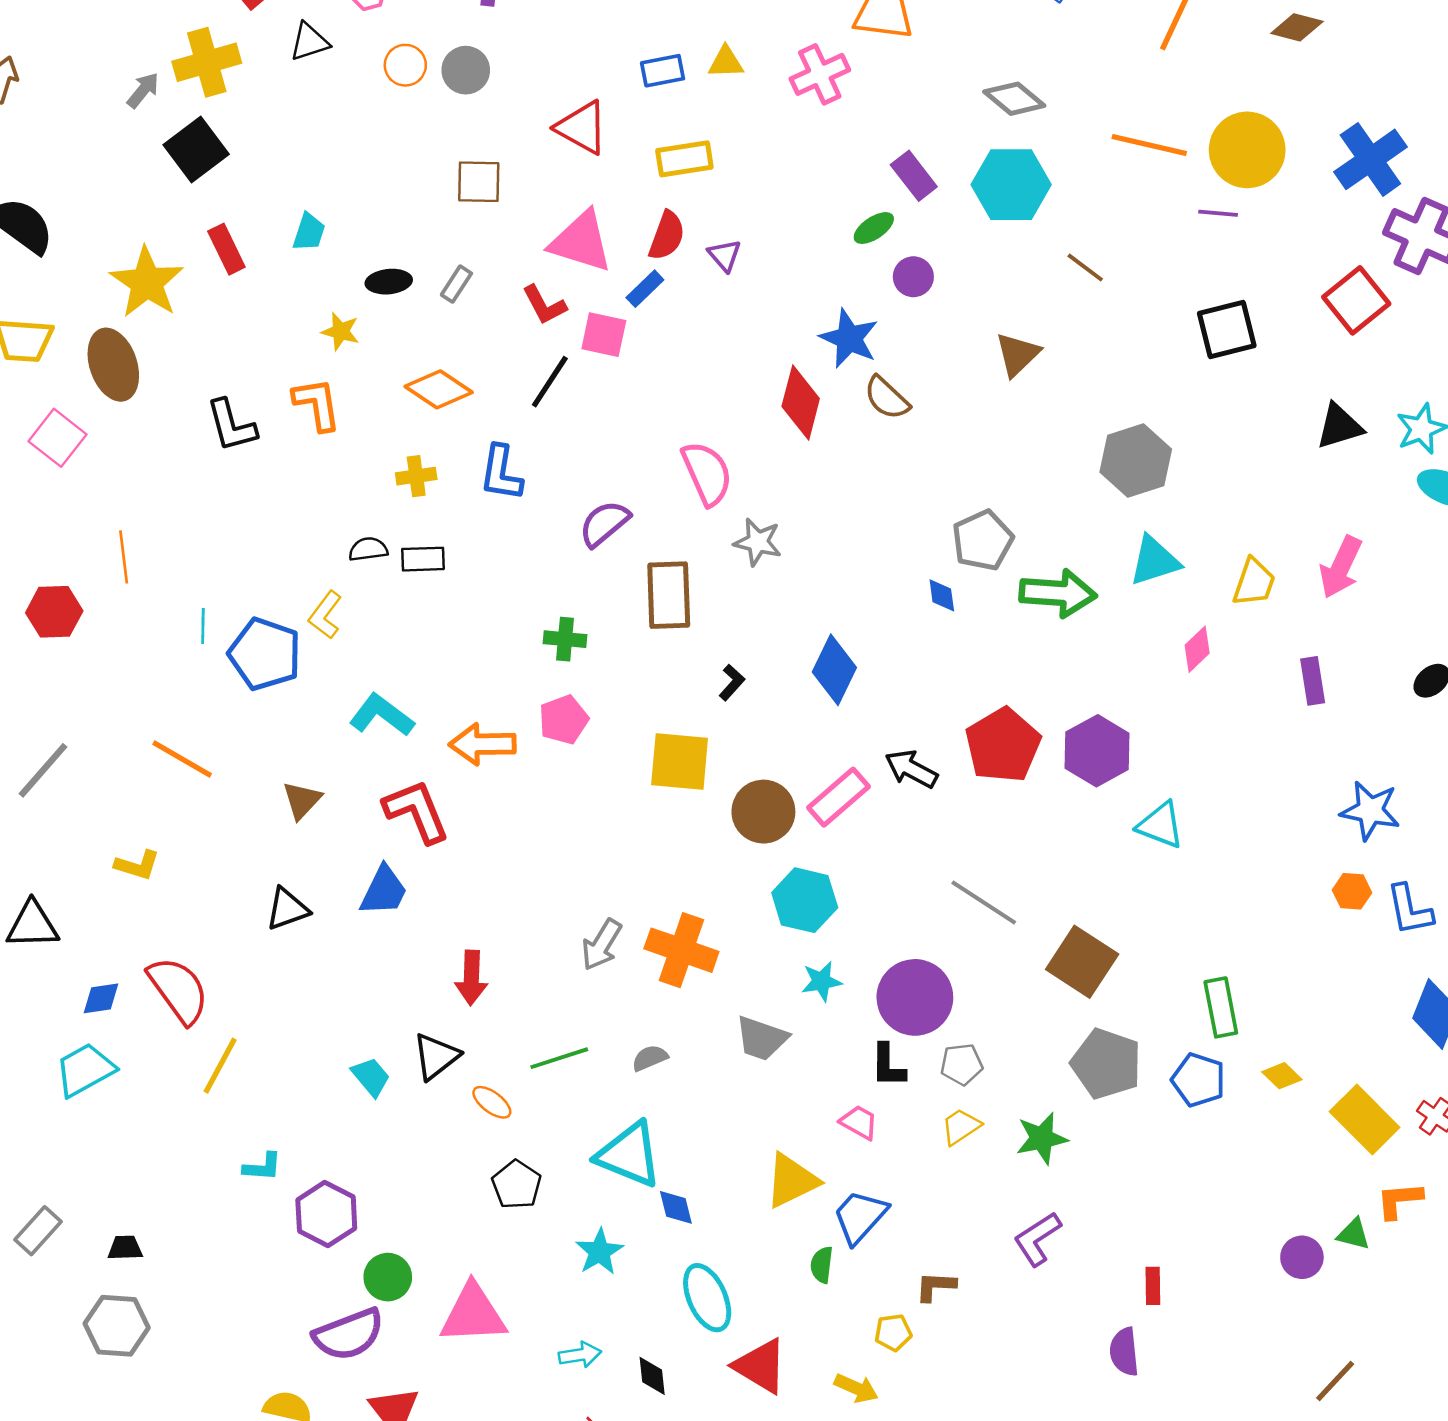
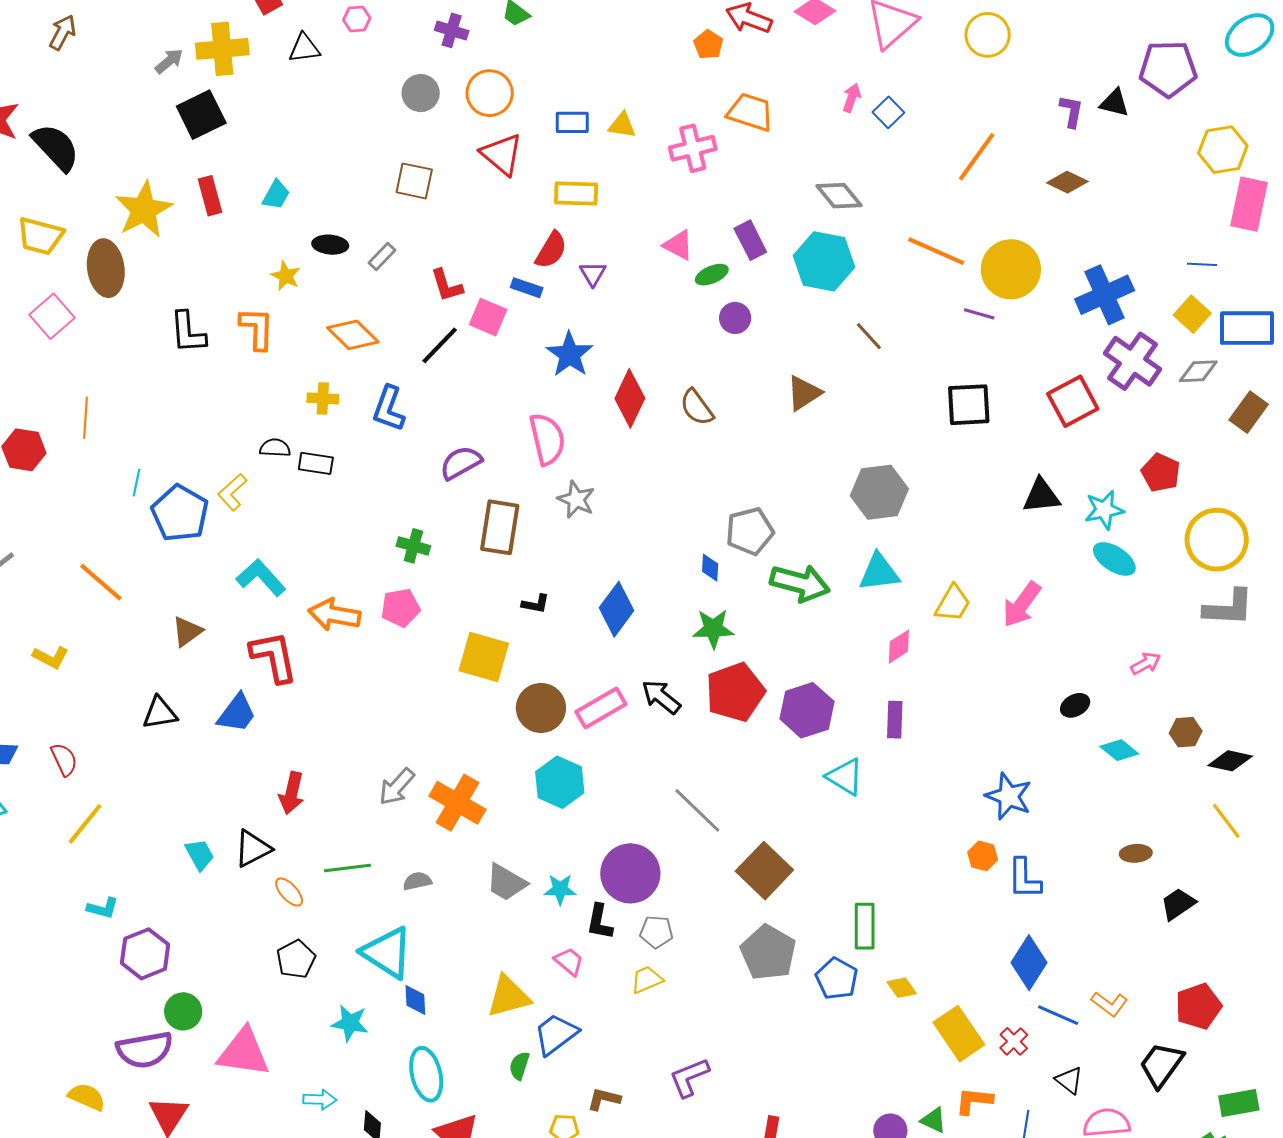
orange circle: (405, 65) -> (490, 93), moved, size x1.4
pink triangle: (581, 242) -> (678, 245), moved, size x0.6
blue rectangle: (645, 289) -> (527, 288), turned 52
blue star: (849, 338) -> (570, 354), moved
purple rectangle: (1313, 681) -> (895, 720), moved
black L-shape: (732, 682) -> (536, 604), turned 48
cyan star: (821, 981) -> (560, 889), moved
red semicircle: (178, 990) -> (64, 759), size x0.6
green star: (1042, 1138) -> (713, 629), moved
cyan star: (599, 1252) -> (350, 1023), turned 30

